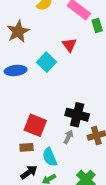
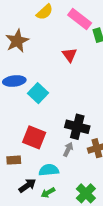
cyan square: (46, 62) -> (38, 93), moved
brown rectangle: (27, 147) -> (14, 160), moved
cyan semicircle: (50, 157) -> (49, 170), turned 108

